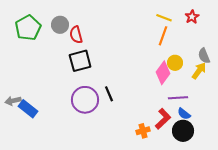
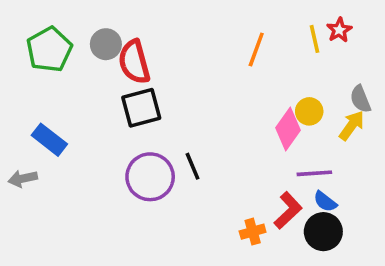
yellow line: (164, 18) -> (314, 39), moved, turned 56
red semicircle: (76, 35) -> (134, 62), size x1.4
orange line: (163, 36) -> (256, 50), moved
blue rectangle: (28, 109) -> (49, 140), moved

